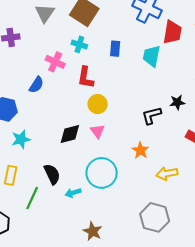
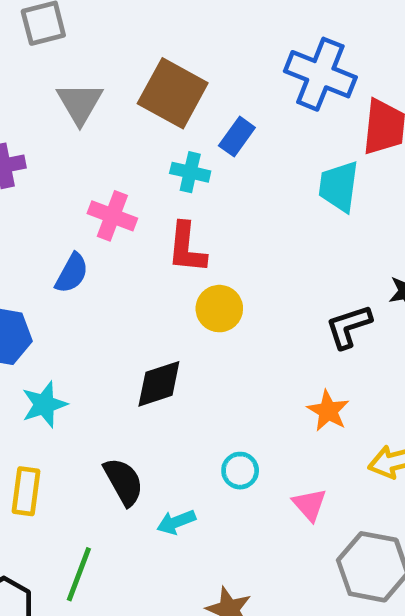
cyan cross: (79, 44) -> (190, 172), moved
blue rectangle: (115, 49) -> (237, 137), moved, turned 35
pink triangle: (97, 131) -> (310, 505), moved
cyan circle: (102, 173) -> (240, 471), size x0.5
green line: (32, 198) -> (79, 574), moved

